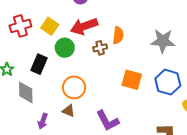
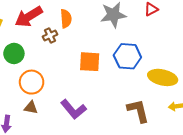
green circle: (65, 48) -> (14, 53), moved

